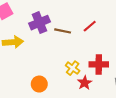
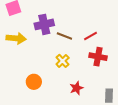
red cross: (99, 64) -> (98, 57), moved
yellow cross: (73, 68) -> (63, 61), moved

